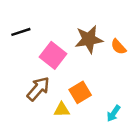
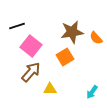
pink square: (53, 55) -> (31, 46), moved
orange square: (80, 92) -> (65, 57), moved

